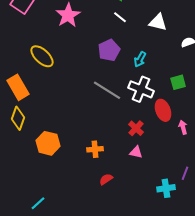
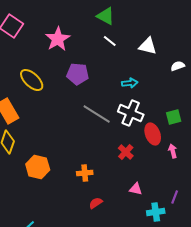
purple pentagon: (109, 50) -> (78, 74), moved, turned 30
cyan arrow: (140, 59) -> (130, 83), turned -126
green square: (178, 82) -> (174, 117), moved
pink triangle: (136, 152) -> (136, 189), moved

